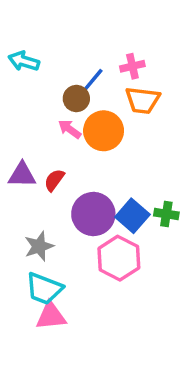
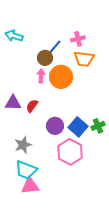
pink arrow: (70, 129) -> (41, 76), turned 56
purple circle: (93, 214) -> (55, 126), size x0.7
green cross: (166, 214) -> (98, 126), turned -32

